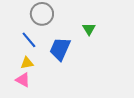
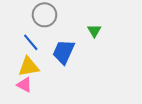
yellow triangle: (27, 63) -> (29, 67), size x1.5

